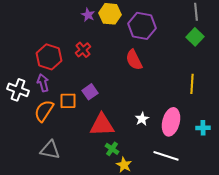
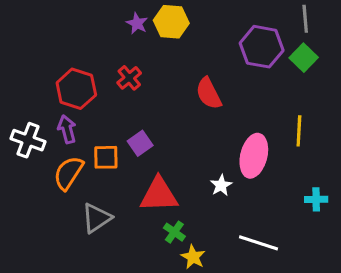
purple hexagon: (142, 26) -> (262, 47), moved
pink ellipse: (171, 122) -> (254, 156), moved
gray triangle: (50, 150) -> (97, 218), moved, turned -45

